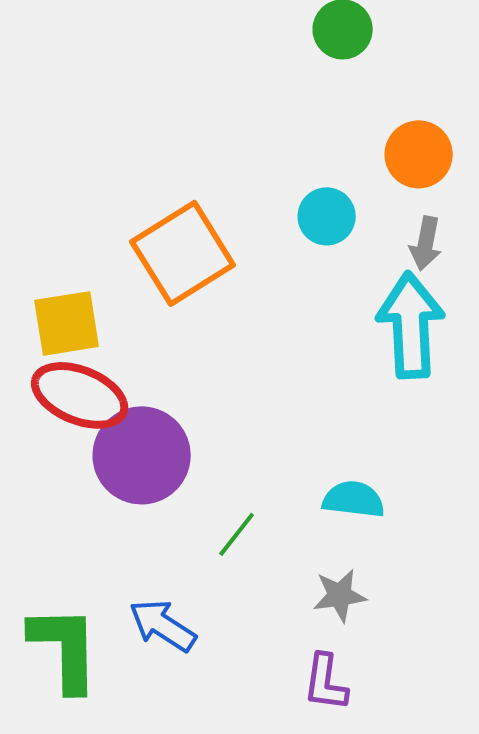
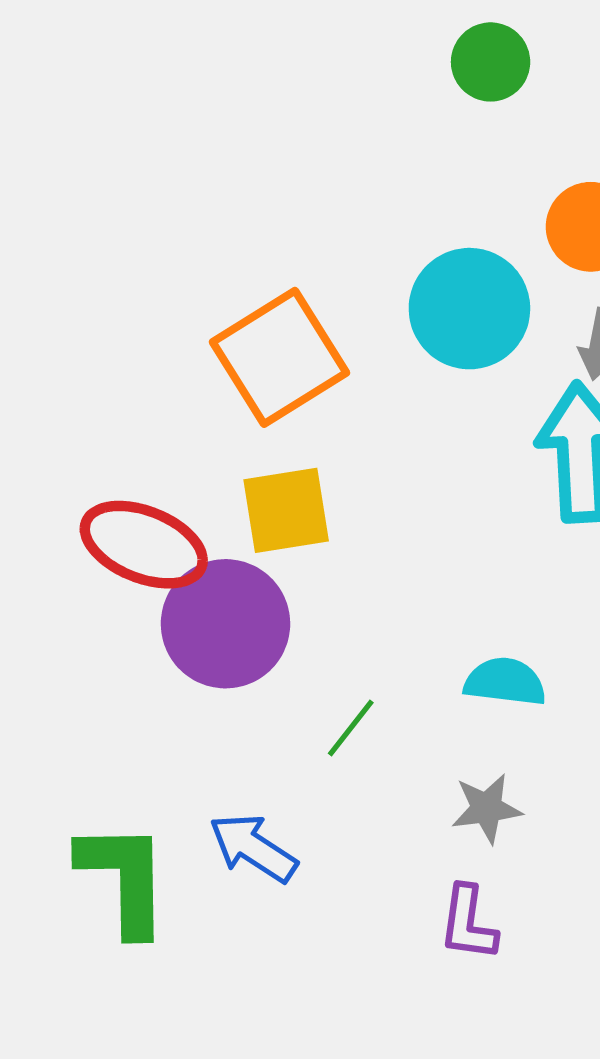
cyan circle: (327, 216) -> (469, 309), size x1.6
yellow square: (67, 323) -> (286, 510), moved

